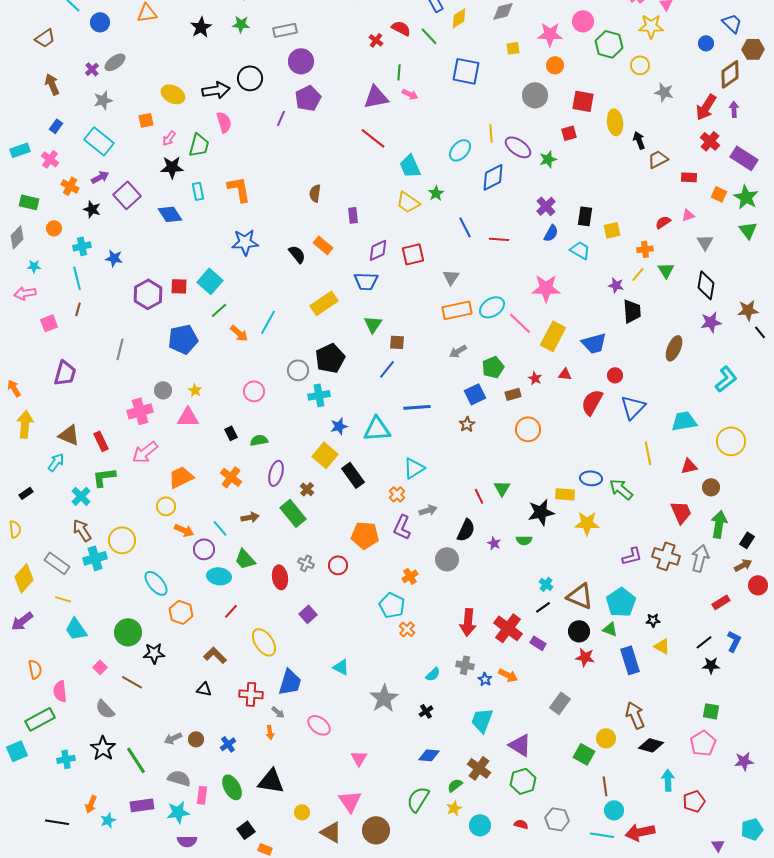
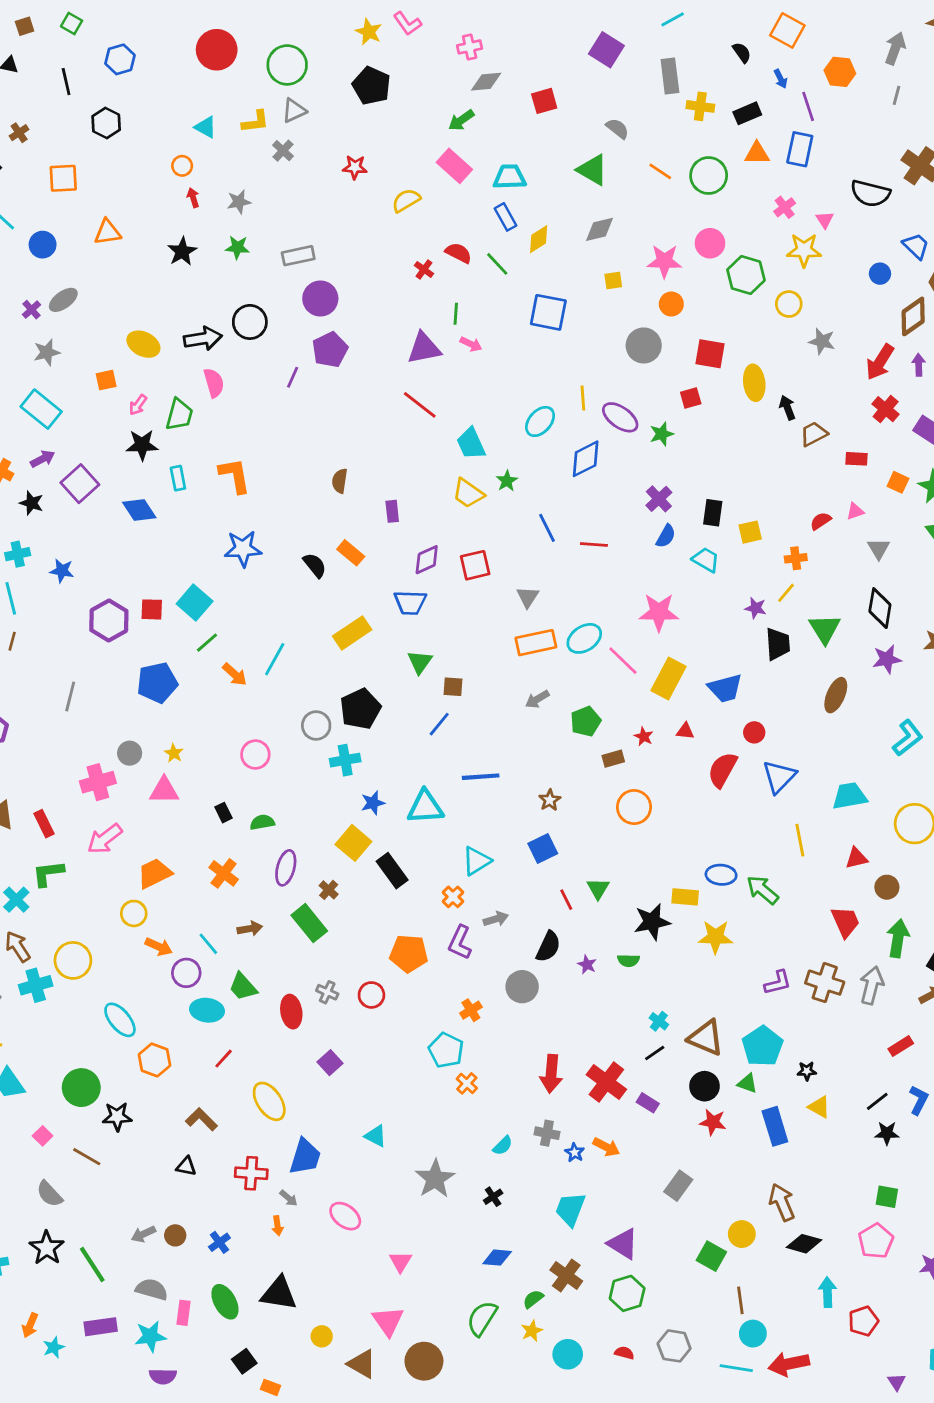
green triangle: (666, 270) -> (825, 629), moved, size x1.4
blue square: (475, 394) -> (543, 848), moved

